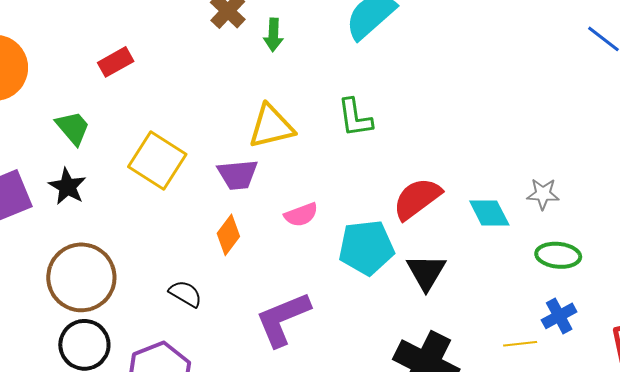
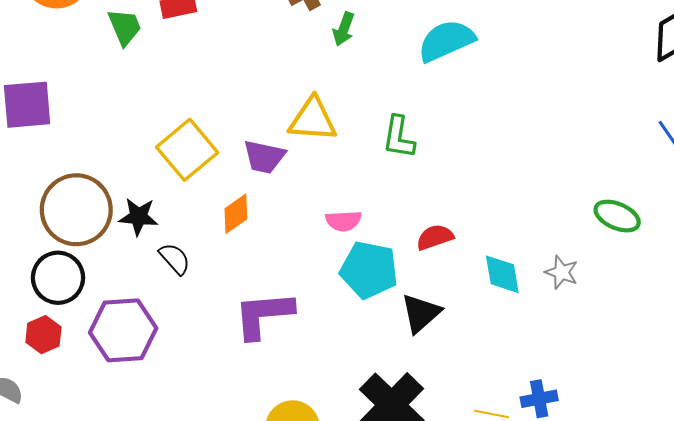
green trapezoid: (73, 128) -> (125, 27), moved
yellow square: (157, 160) -> (187, 150), moved
black star: (67, 187) -> (138, 217), moved, turned 30
red semicircle: (417, 199) -> (435, 237), size x0.7
pink semicircle: (301, 215) -> (343, 221), moved
green ellipse: (558, 255) -> (617, 216), moved

